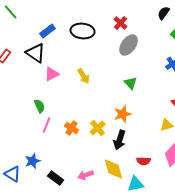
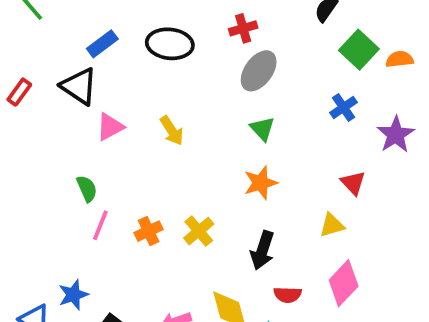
red cross: (121, 23) -> (243, 28), turned 32
green triangle: (131, 83) -> (262, 129), moved
orange star: (123, 114) -> (261, 183), moved
orange cross: (72, 128) -> (149, 231), turned 32
black arrow: (120, 140) -> (262, 250), moved

